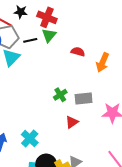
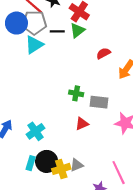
red semicircle: (78, 52) -> (103, 53), turned -56
green cross: (60, 95) -> (76, 93), turned 32

